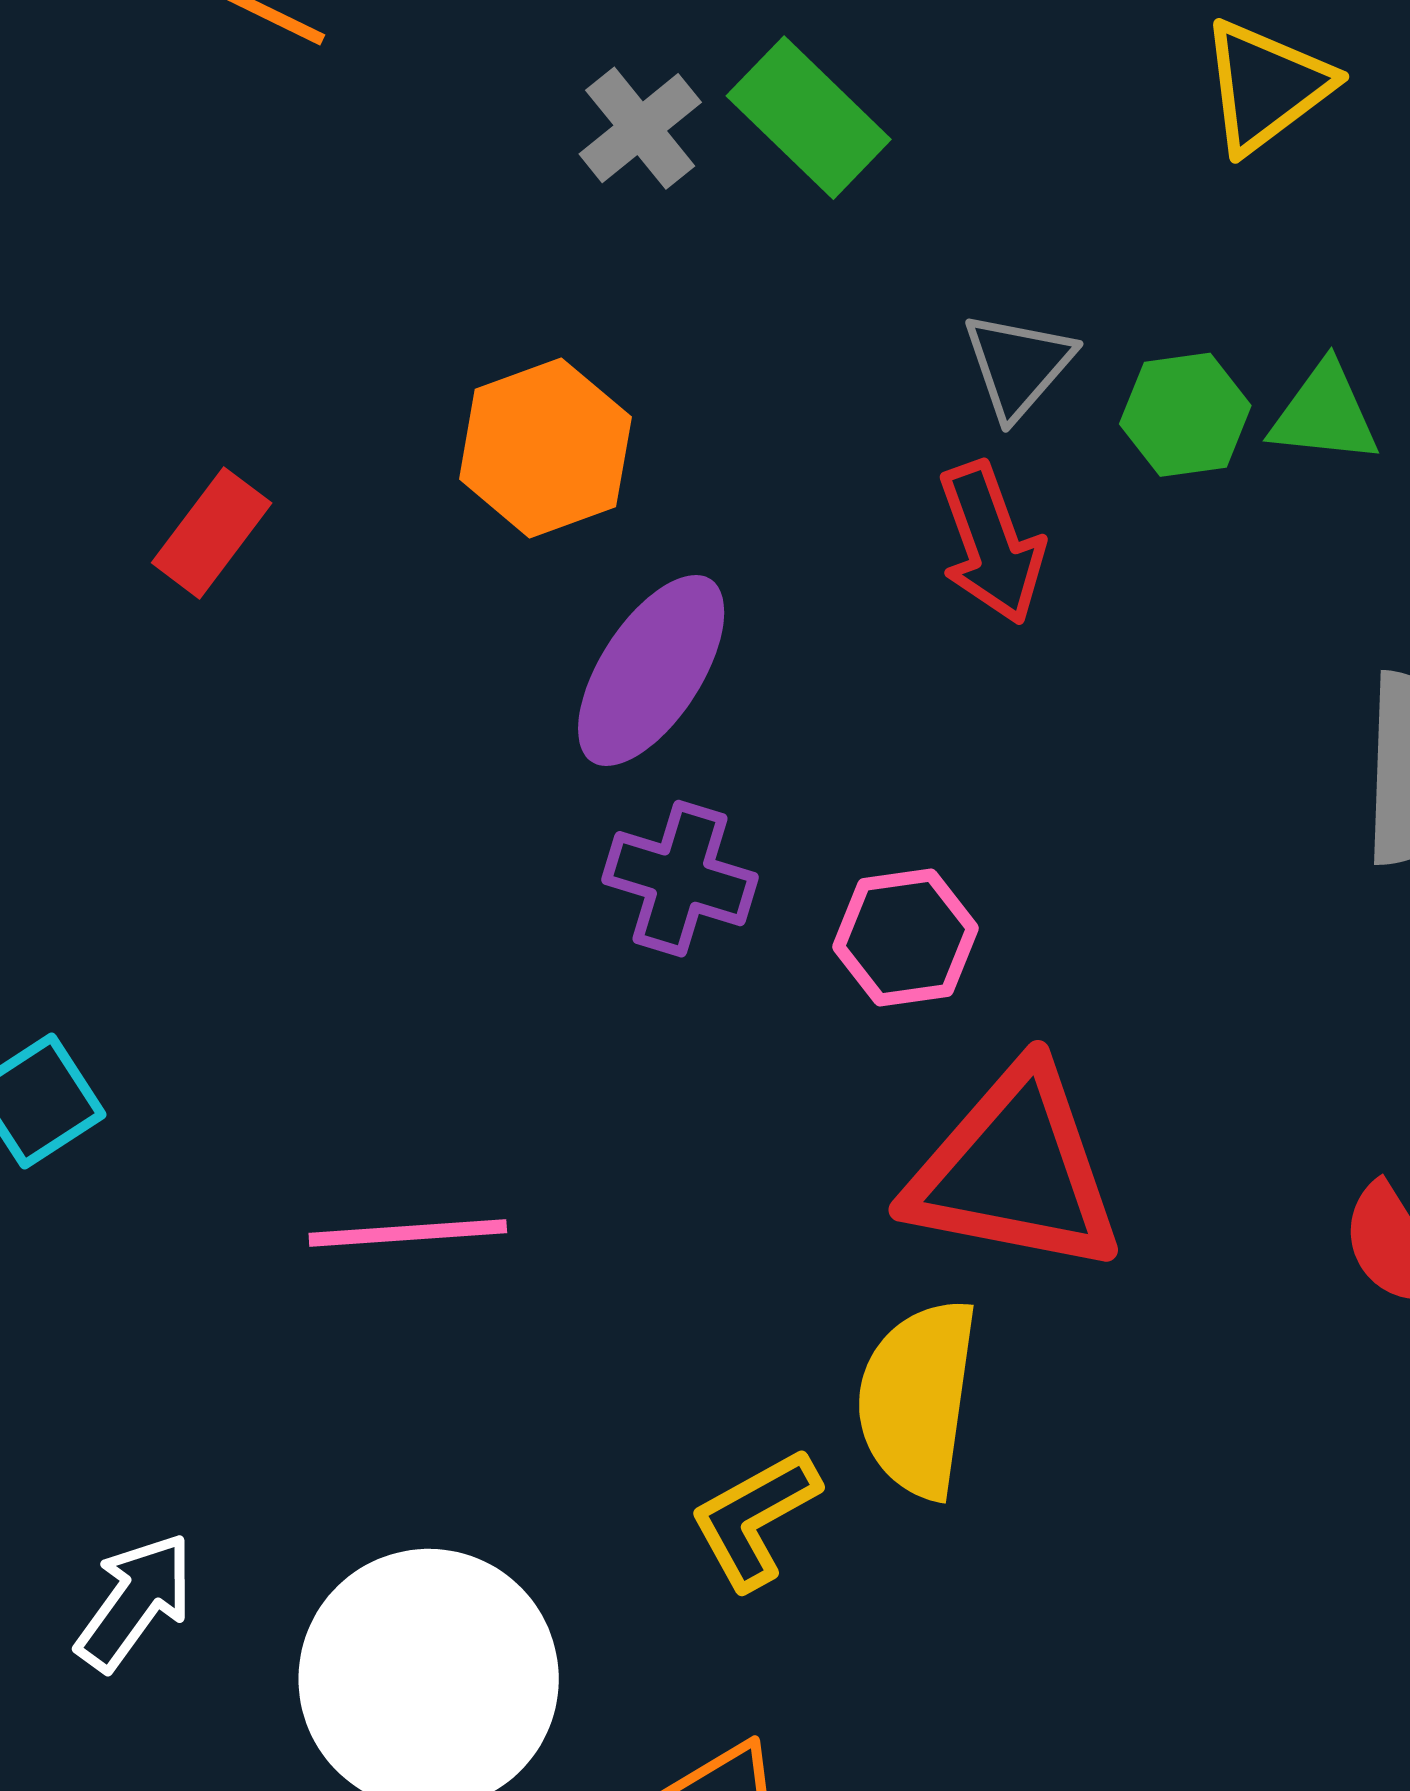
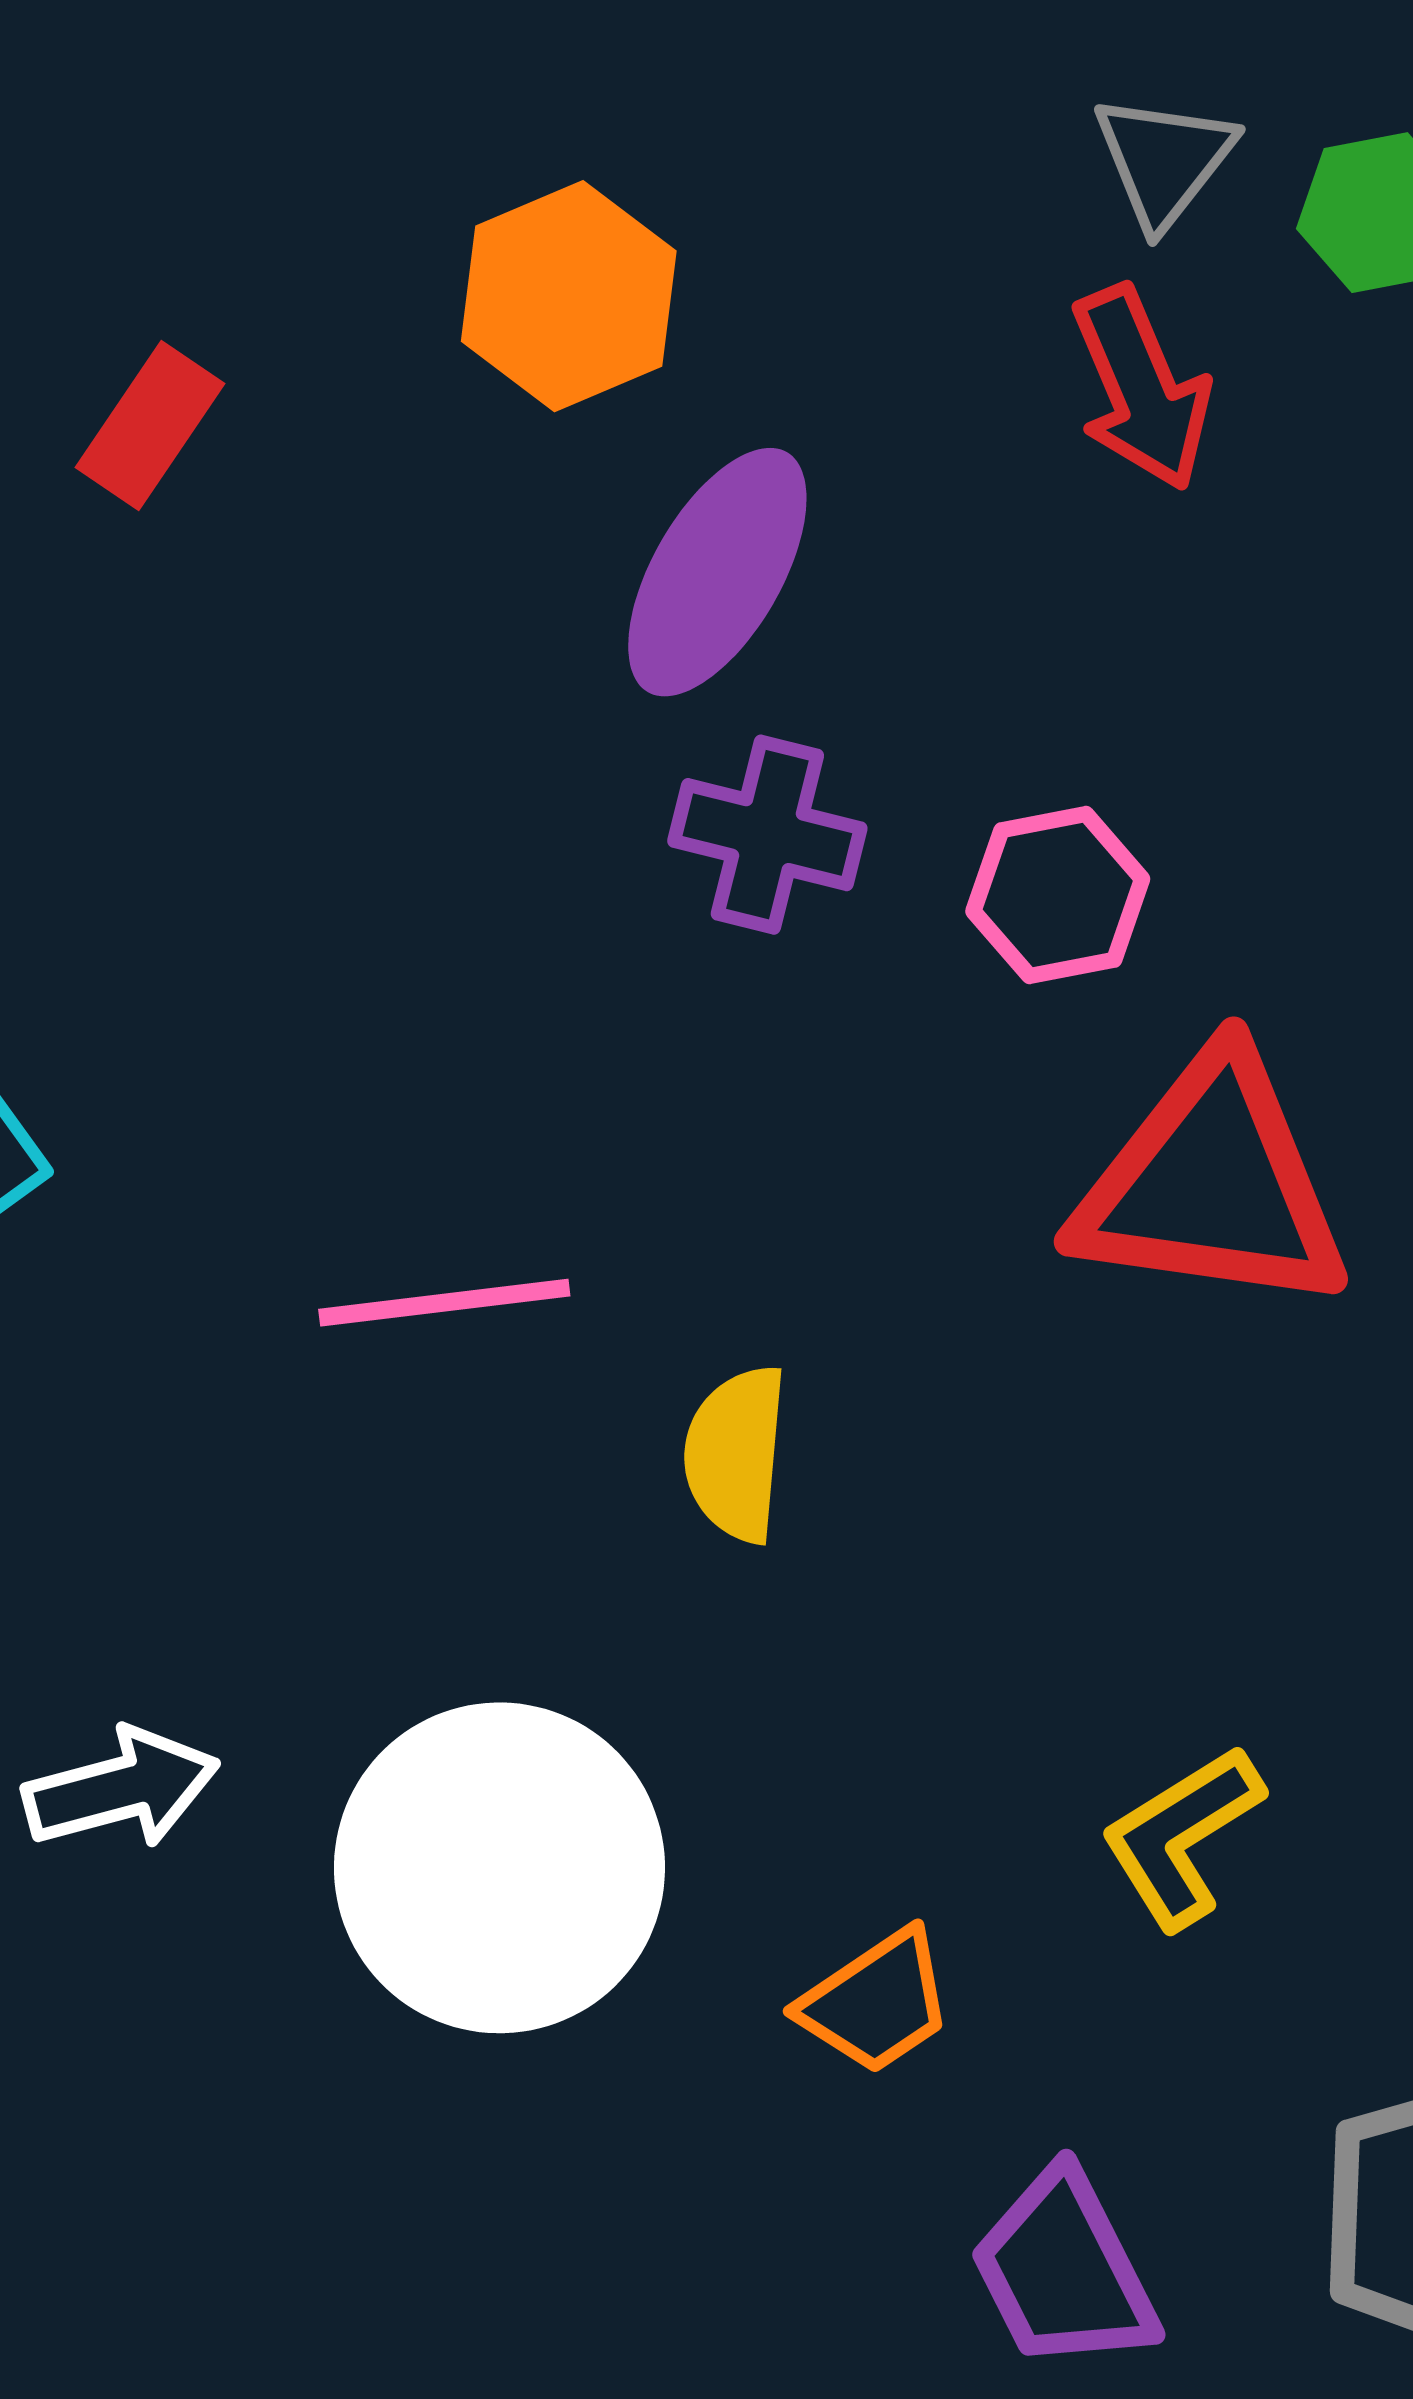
yellow semicircle: (917, 1398) -> (736, 1454), moved, size x0.7
yellow L-shape: (755, 1518) -> (1182, 1836), moved
white arrow: (135, 1602) -> (121, 1788), turned 42

